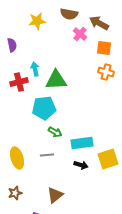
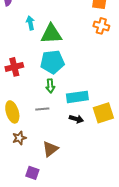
red cross: (19, 82) -> (14, 67), moved
cyan pentagon: (44, 108) -> (52, 62), moved
green arrow: (55, 132) -> (50, 86), turned 56
brown star: (15, 193) -> (19, 138), moved

